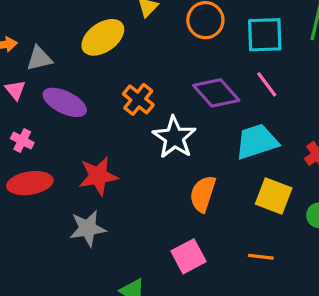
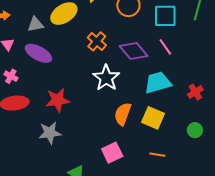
gray triangle: (39, 58) -> (36, 24), moved
orange cross: (138, 99) -> (97, 41), moved
yellow square: (274, 196) -> (153, 118), moved

